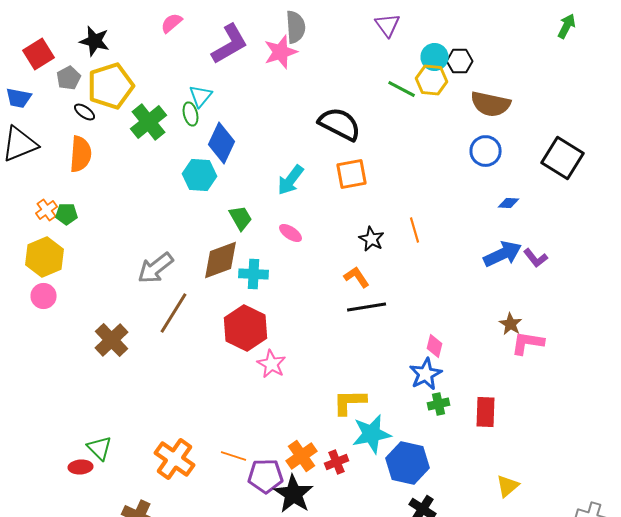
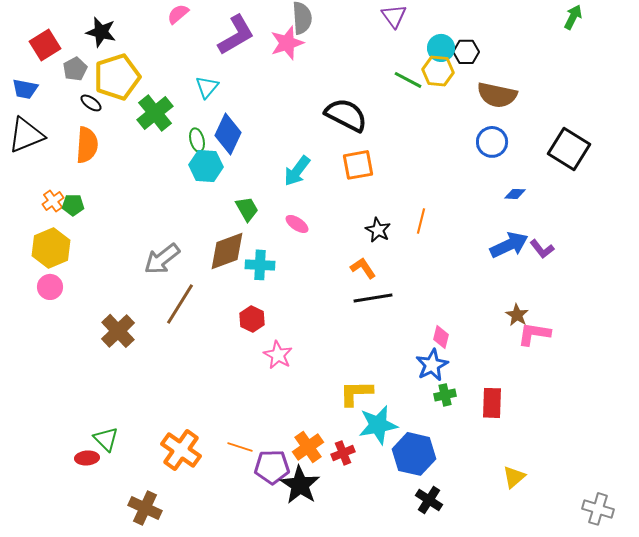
green ellipse: (191, 114) -> (197, 140), moved
orange line: (415, 230) -> (421, 221), turned 30
red hexagon: (246, 328) -> (252, 319), size x0.6

